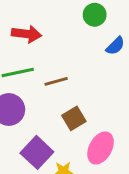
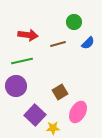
brown line: (56, 81) -> (58, 44), moved

